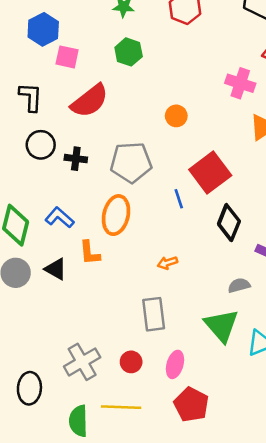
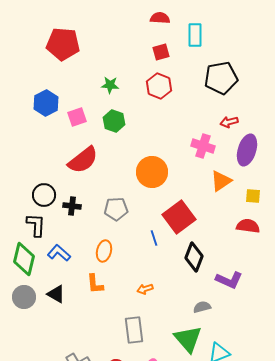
pink square: (67, 57) -> (77, 117), moved, turned -30
black L-shape: (31, 97) -> (36, 225), moved
orange circle: (176, 116) -> (152, 172), size x1.8
gray pentagon: (131, 162) -> (116, 209), size x0.7
orange ellipse: (116, 215) -> (104, 251), size x0.7
orange L-shape: (90, 253) -> (95, 284), moved

